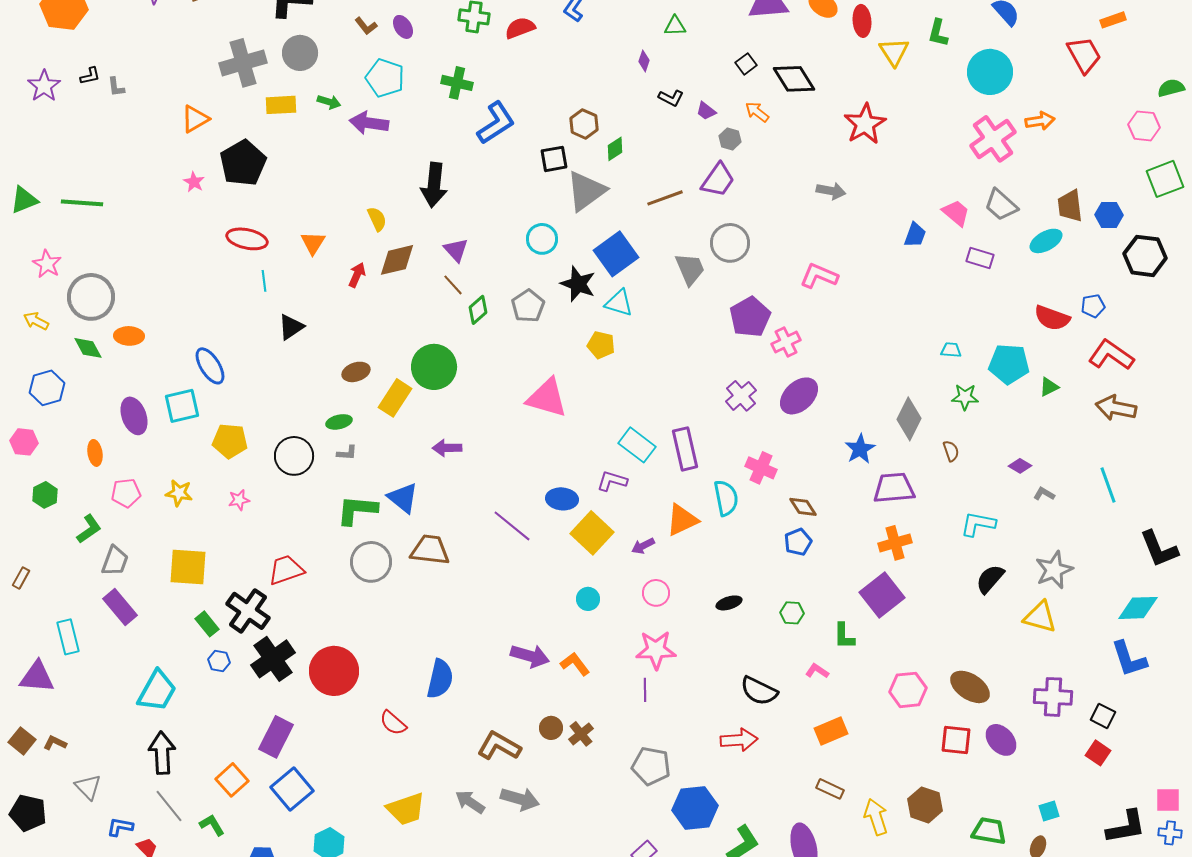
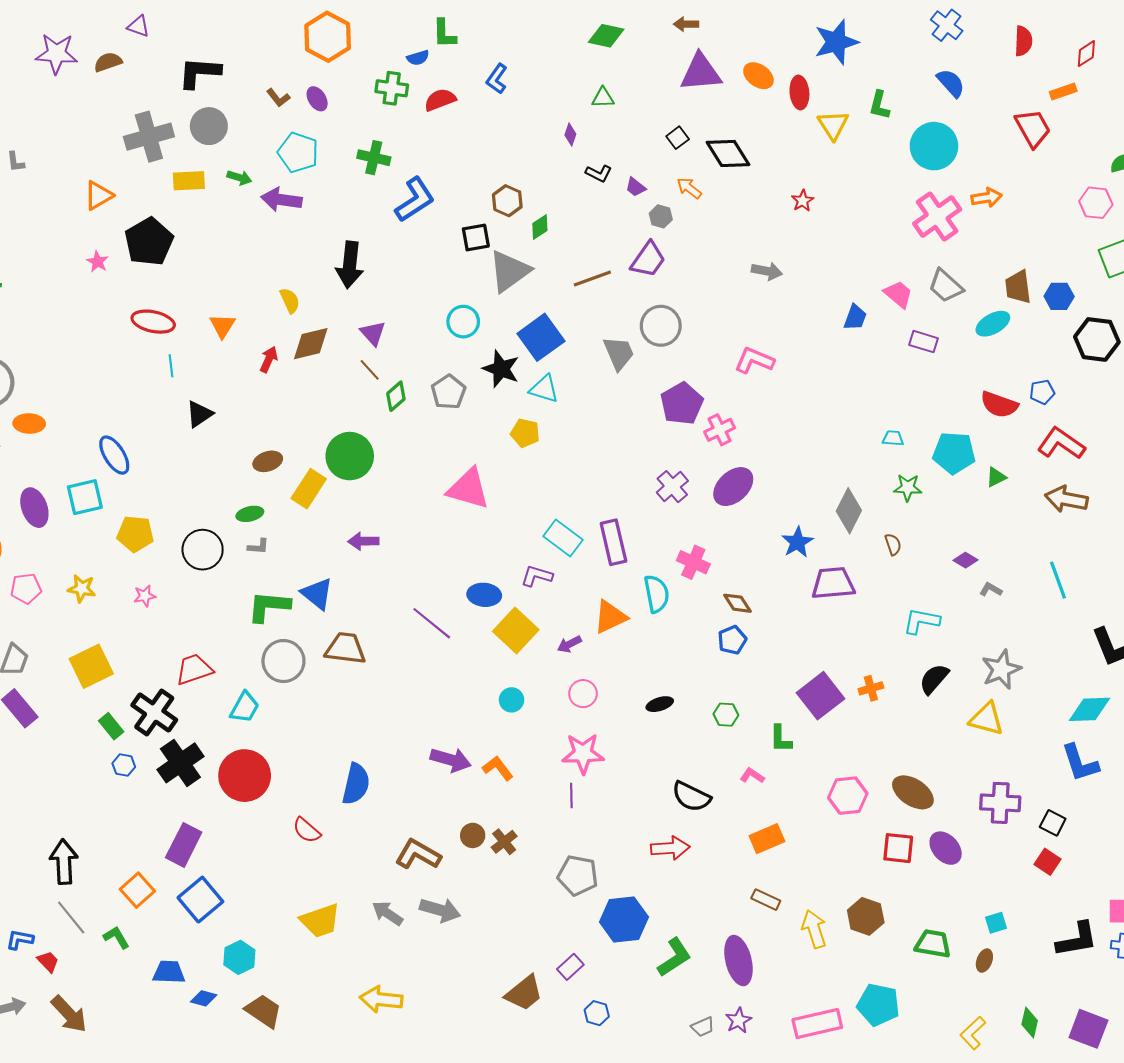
red star: (865, 124) -> (803, 201), size x0.5
orange cross: (895, 543) -> (871, 688), moved, size x0.7
yellow square: (188, 567) -> (91, 666), turned -30
cyan trapezoid: (157, 691) -> (245, 707), moved, size x0.7

